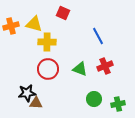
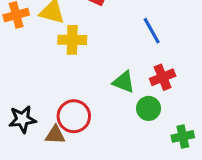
red circle: (48, 69) -> (74, 116), moved
black star: (27, 93) -> (22, 119), moved
green circle: (94, 99) -> (149, 108), moved

